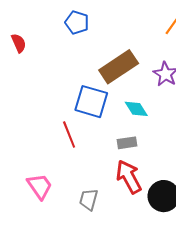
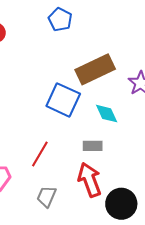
red line: (69, 134) -> (40, 154), moved, turned 44

